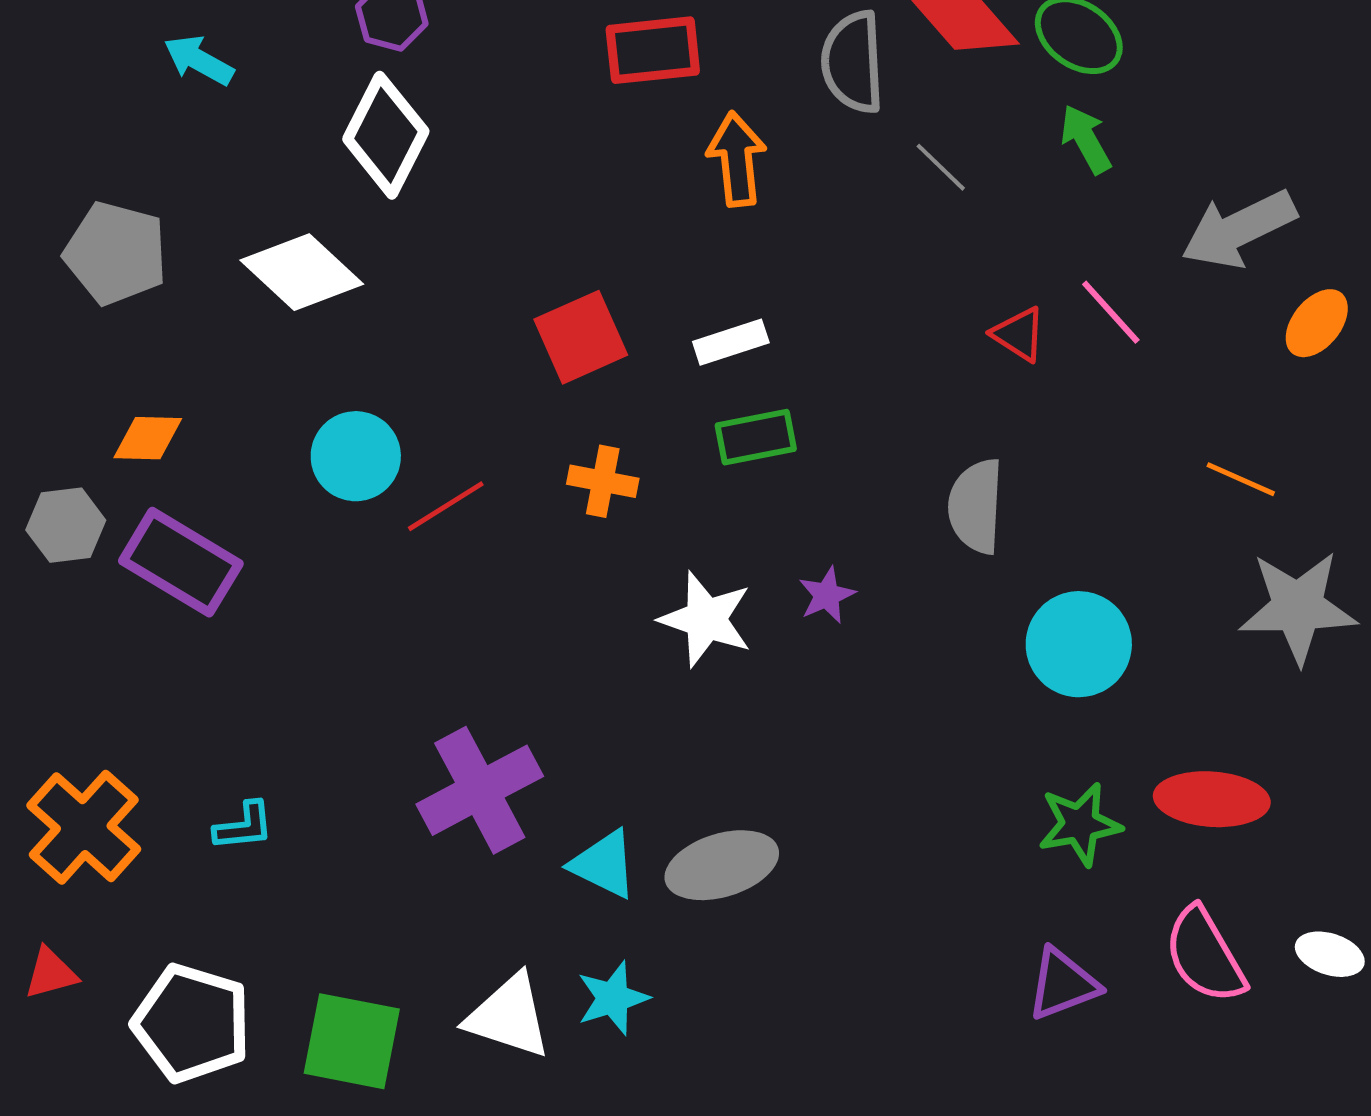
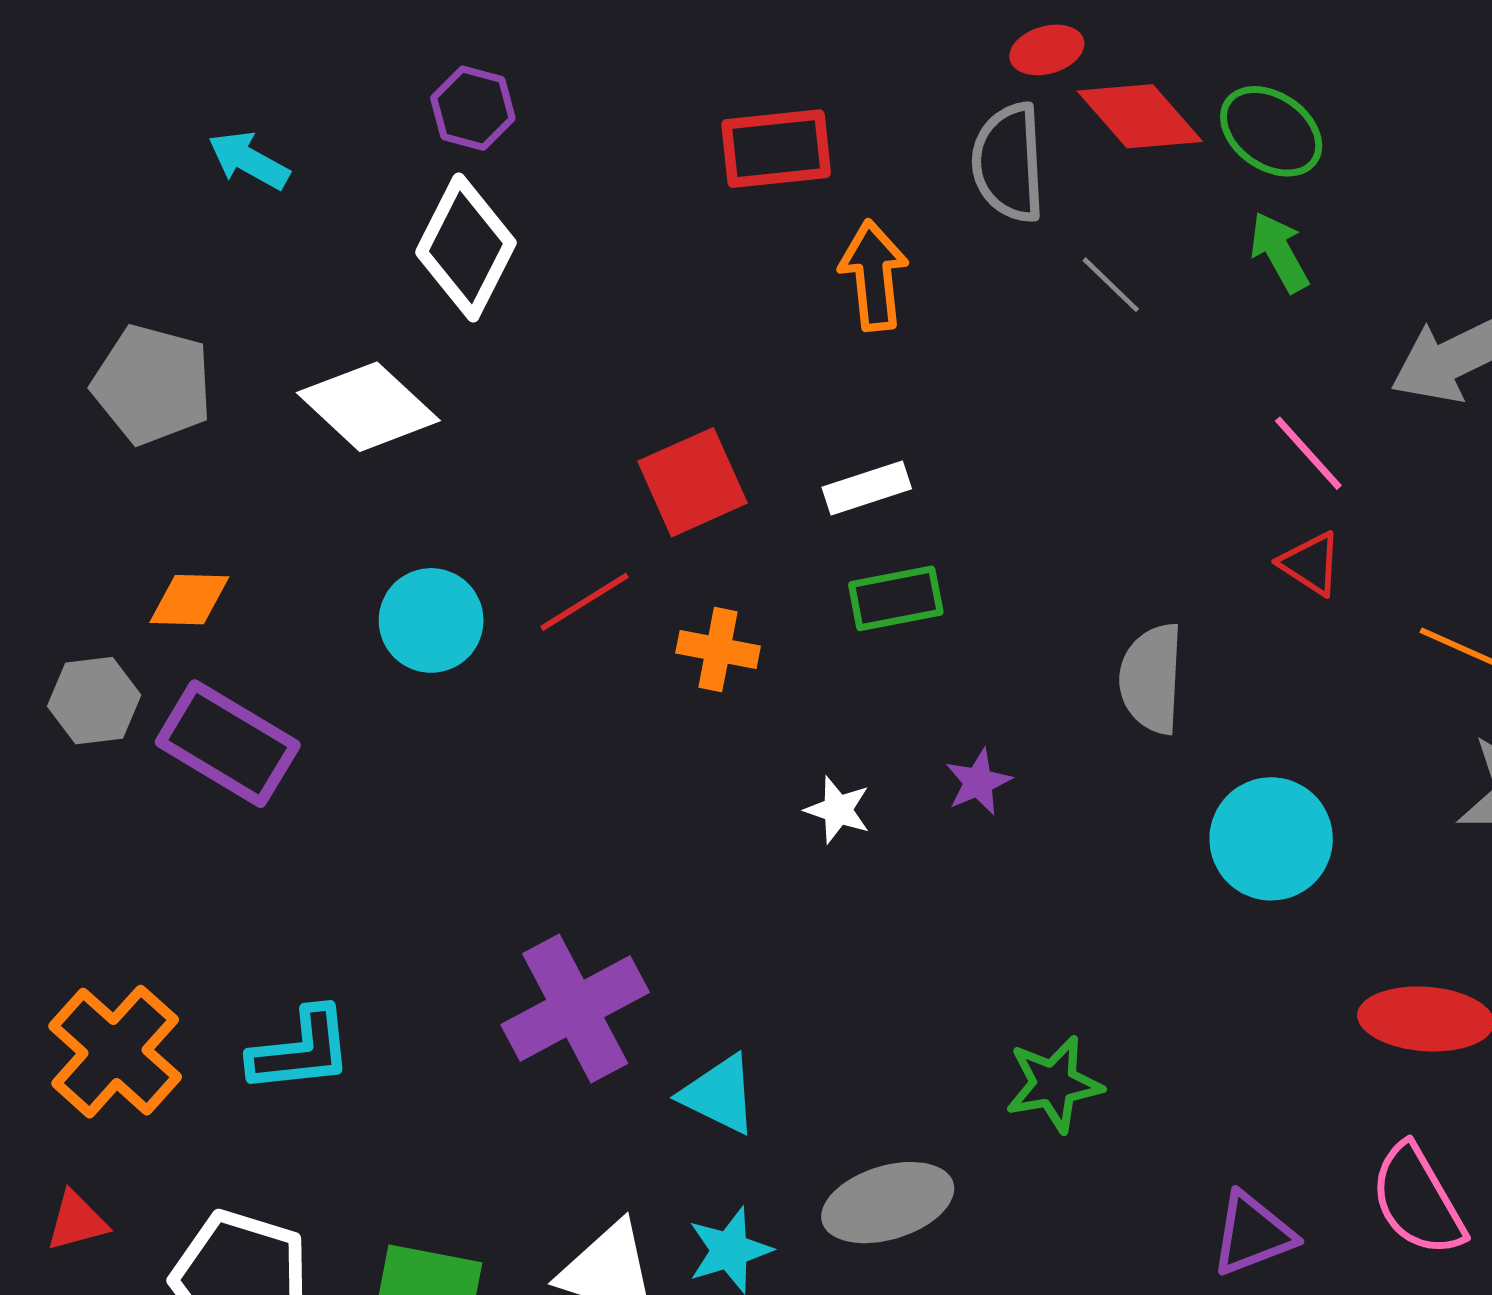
red triangle: (1019, 334) -> (1311, 564), moved
red line: (446, 506) -> (584, 602), moved
white star: (706, 619) -> (838, 810), size x0.6
green star: (1080, 824) -> (1054, 1084), moved
cyan L-shape: (244, 826) -> (301, 1050), size x1.5
gray ellipse: (722, 865) -> (888, 1203), moved

